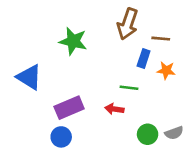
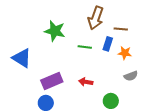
green line: (129, 88) -> (85, 47), moved
gray semicircle: (174, 133) -> (131, 76), moved

